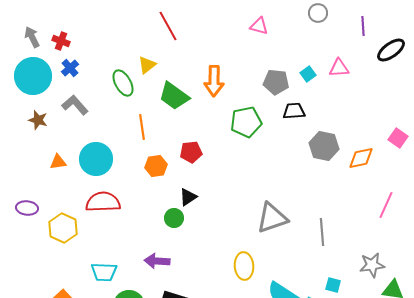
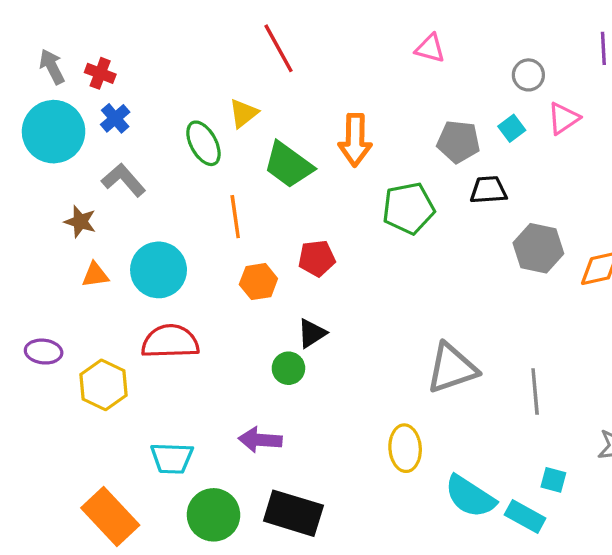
gray circle: (318, 13) -> (528, 75), moved
pink triangle: (339, 68) -> (563, 118), turned -30
brown star: (38, 120) -> (80, 222), moved

